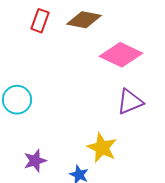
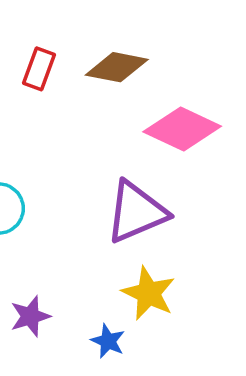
purple triangle: (130, 102) -> (136, 212), moved, size x1.4

